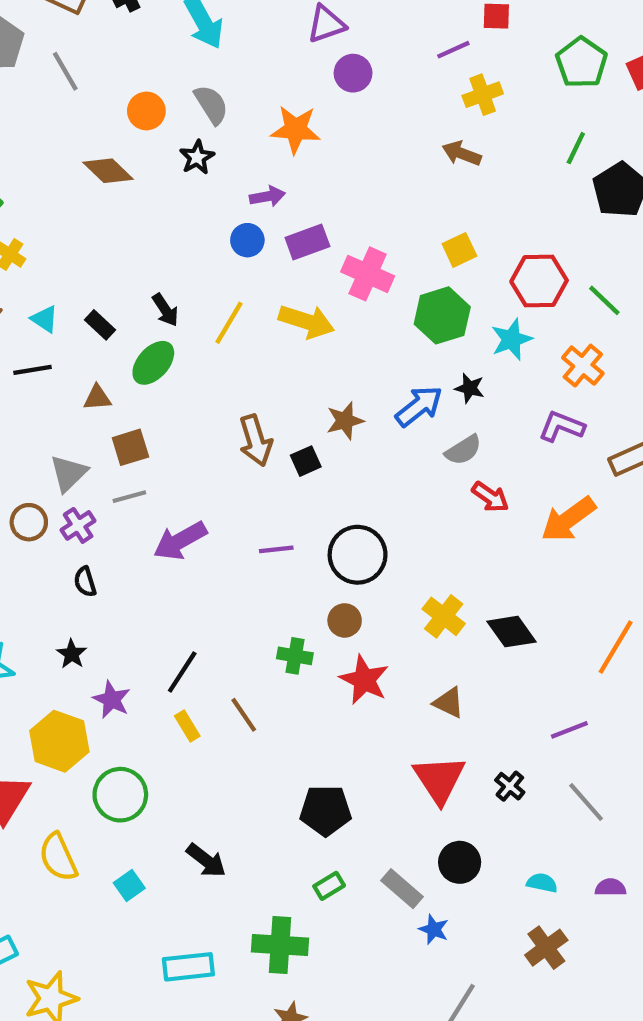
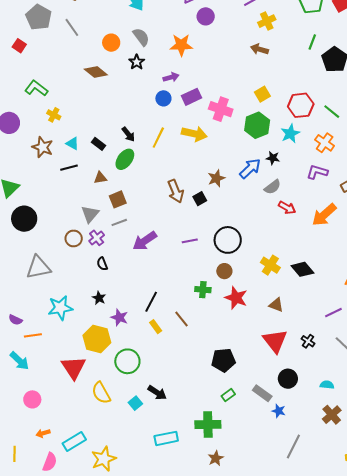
black arrow: (206, 861) -> (157, 393), moved

